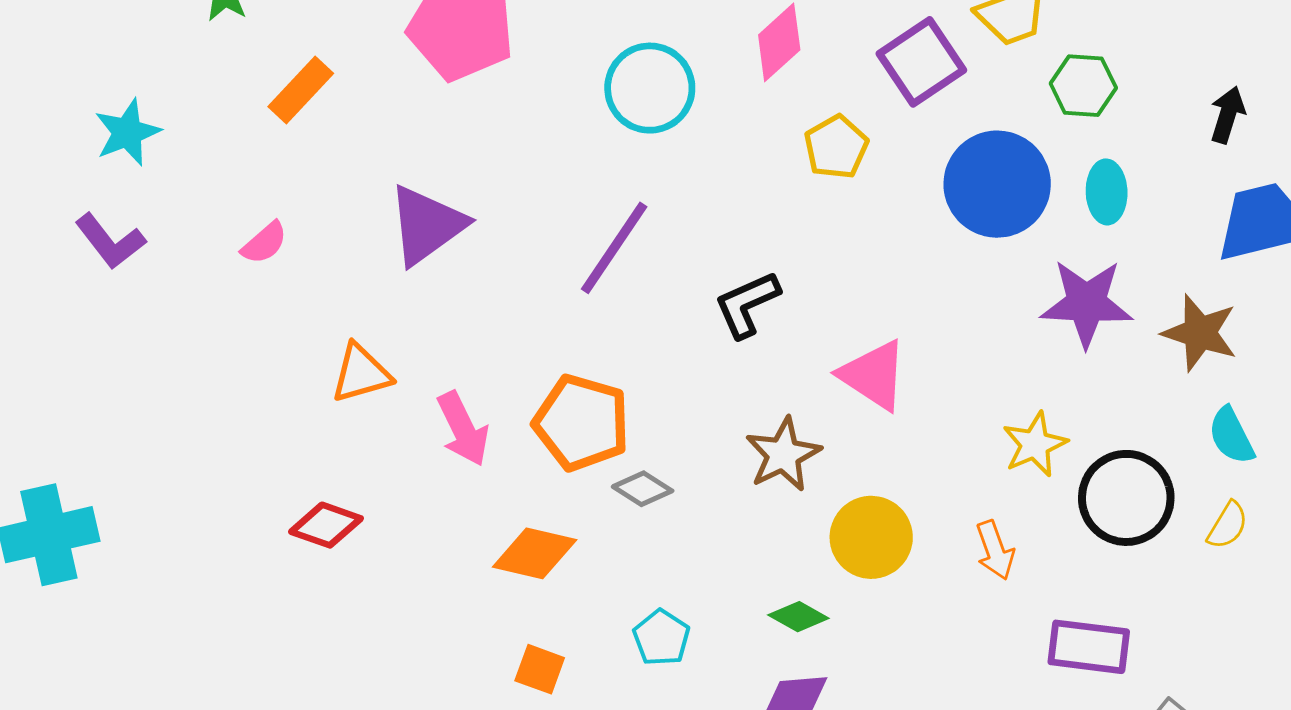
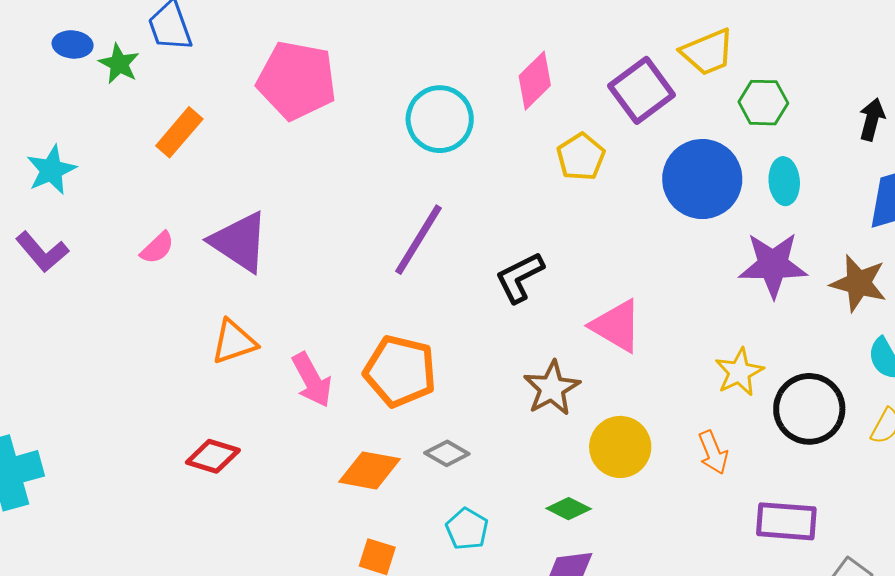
purple triangle: (427, 225) -> (239, 242), moved, turned -48
gray diamond: (643, 489) -> (447, 453), moved

